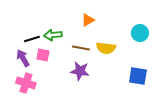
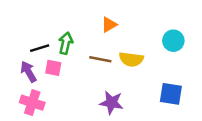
green arrow: (53, 35) -> (66, 43), turned 108
purple star: (80, 71) -> (111, 103), moved

